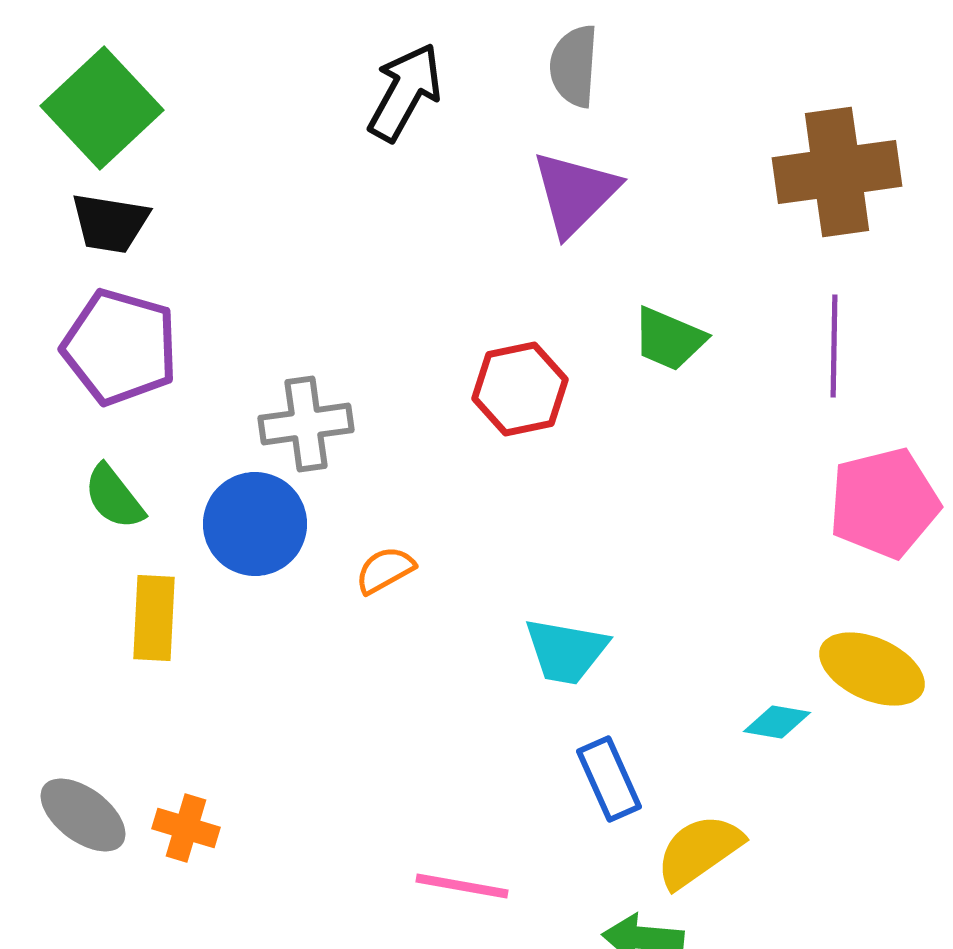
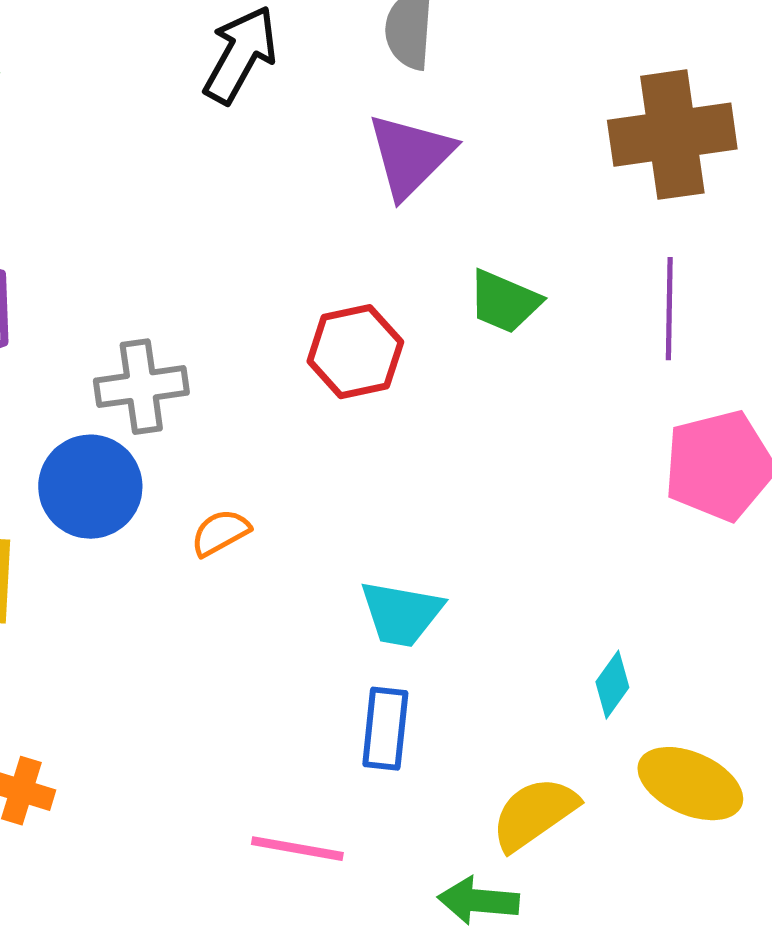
yellow ellipse: (872, 669) -> (690, 784), moved
cyan diamond: (777, 722) -> (612, 685), turned -64
blue rectangle: (609, 779) -> (385, 729), moved, turned 30

